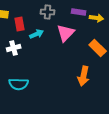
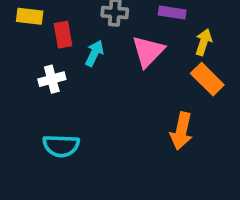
yellow arrow: (97, 18) -> (204, 42), moved, turned -80
cyan arrow: (37, 34) -> (94, 53), turned -40

